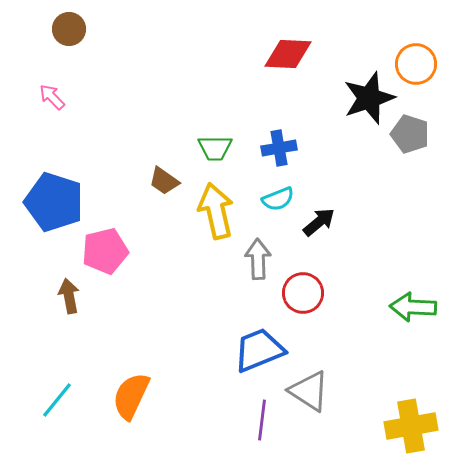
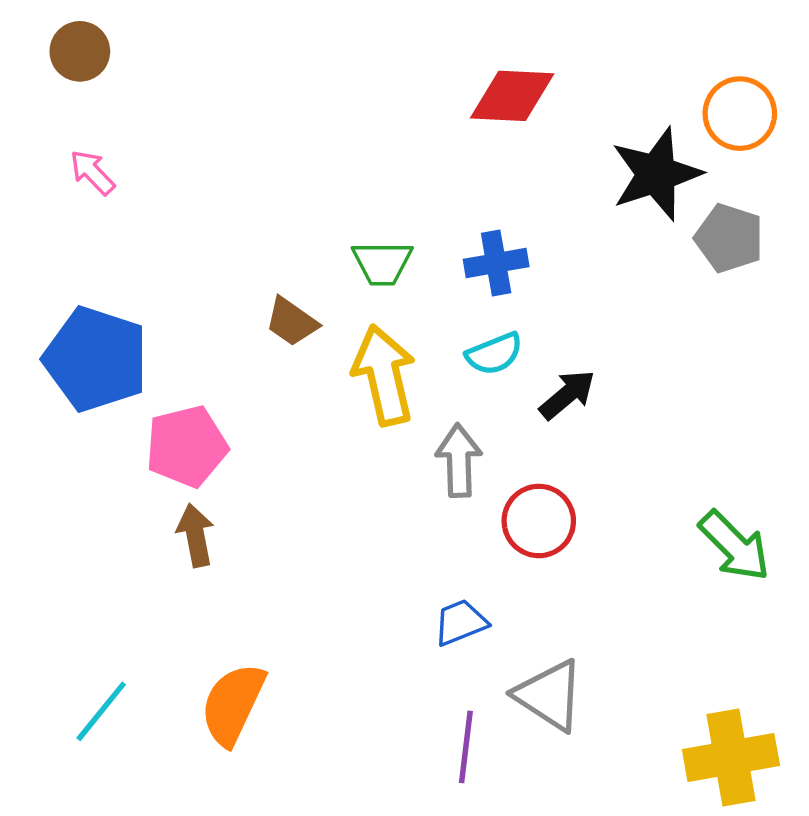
brown circle: (69, 29) -> (80, 51), moved
brown arrow: (69, 296) -> (195, 535), moved
green arrow: (413, 307) -> (734, 546), turned -138
blue trapezoid: (259, 350) -> (461, 622), size x0.6

